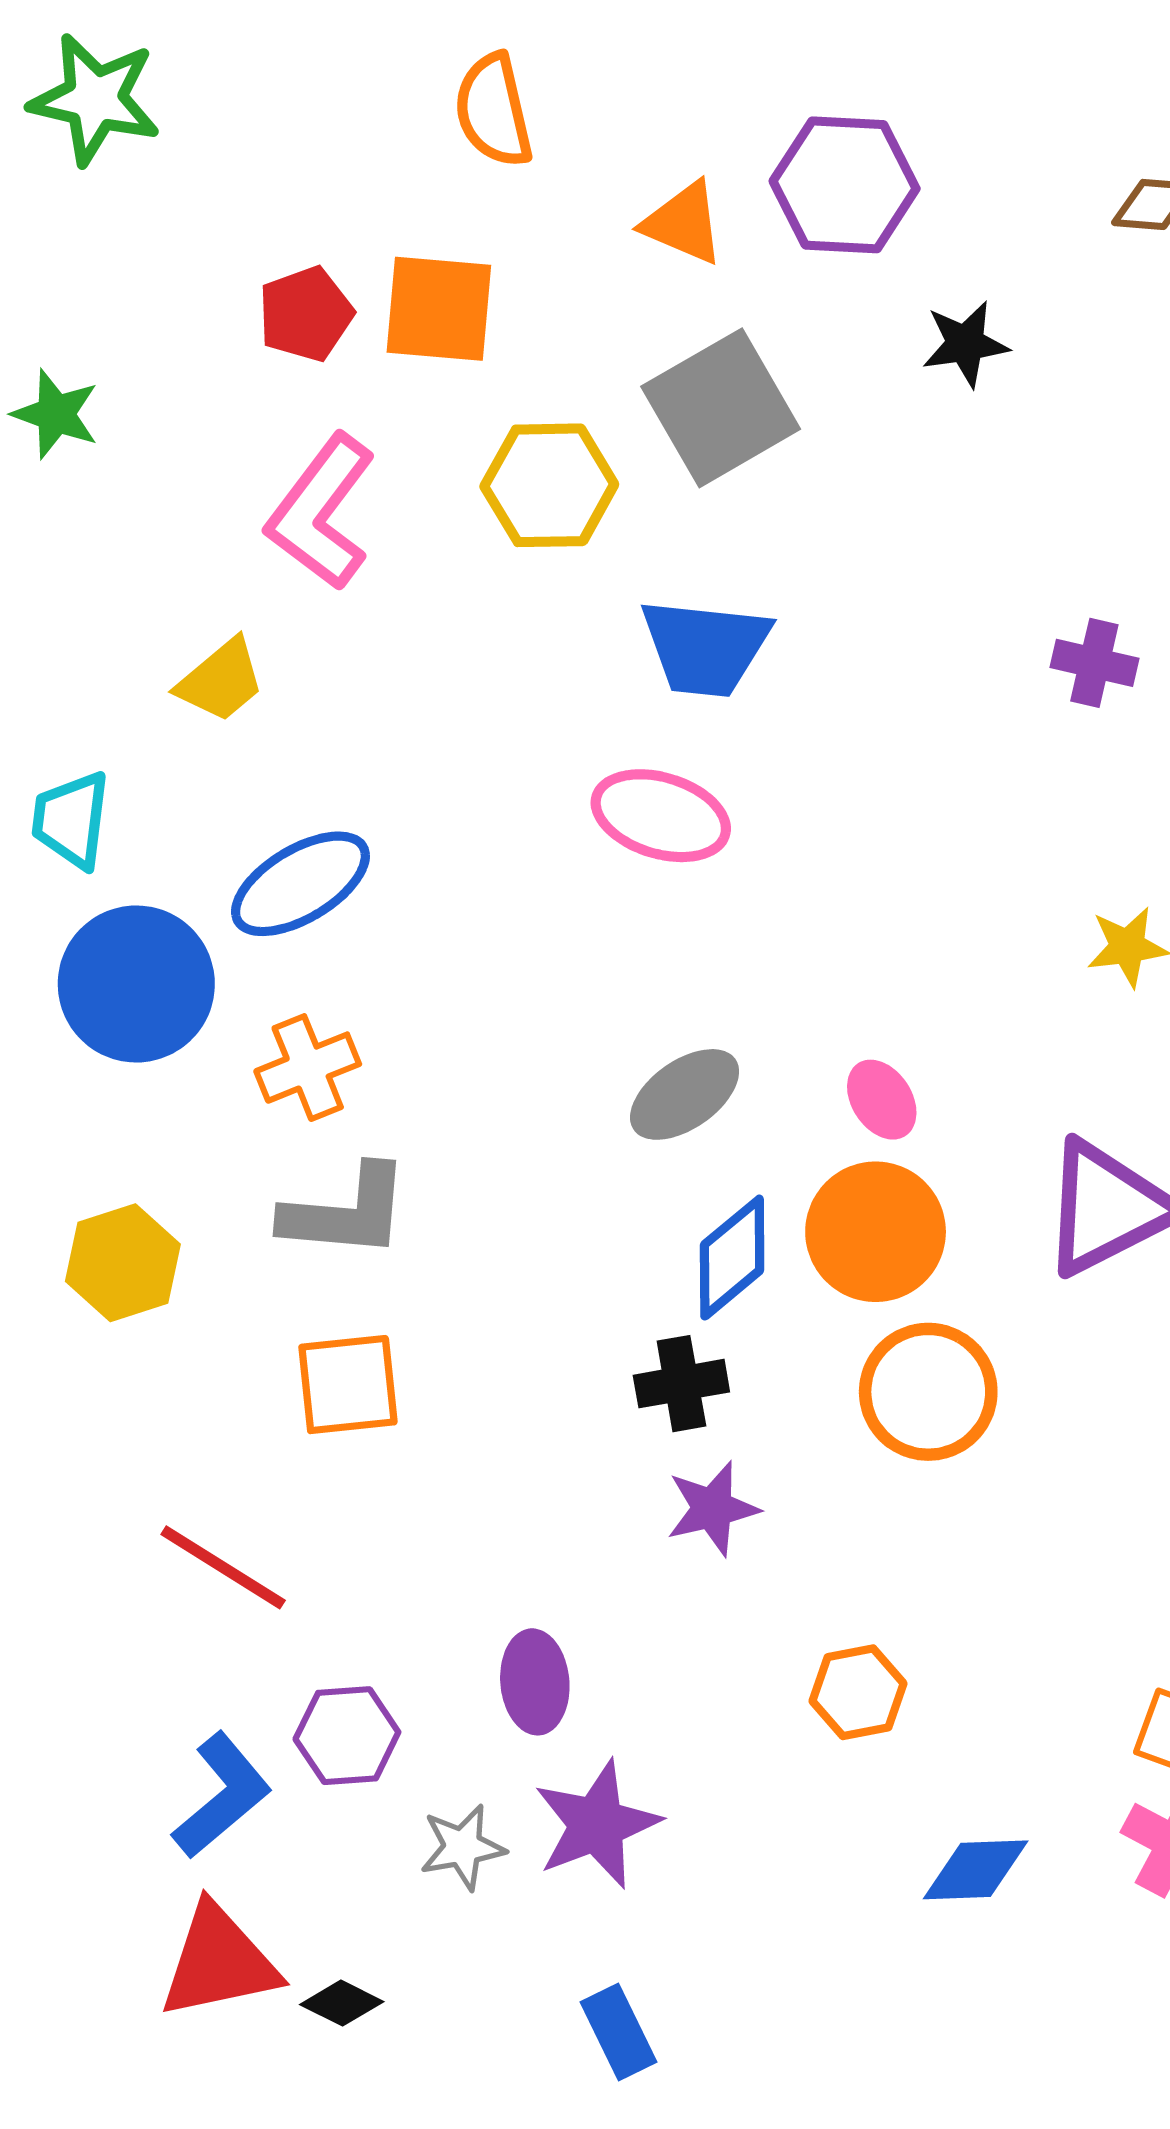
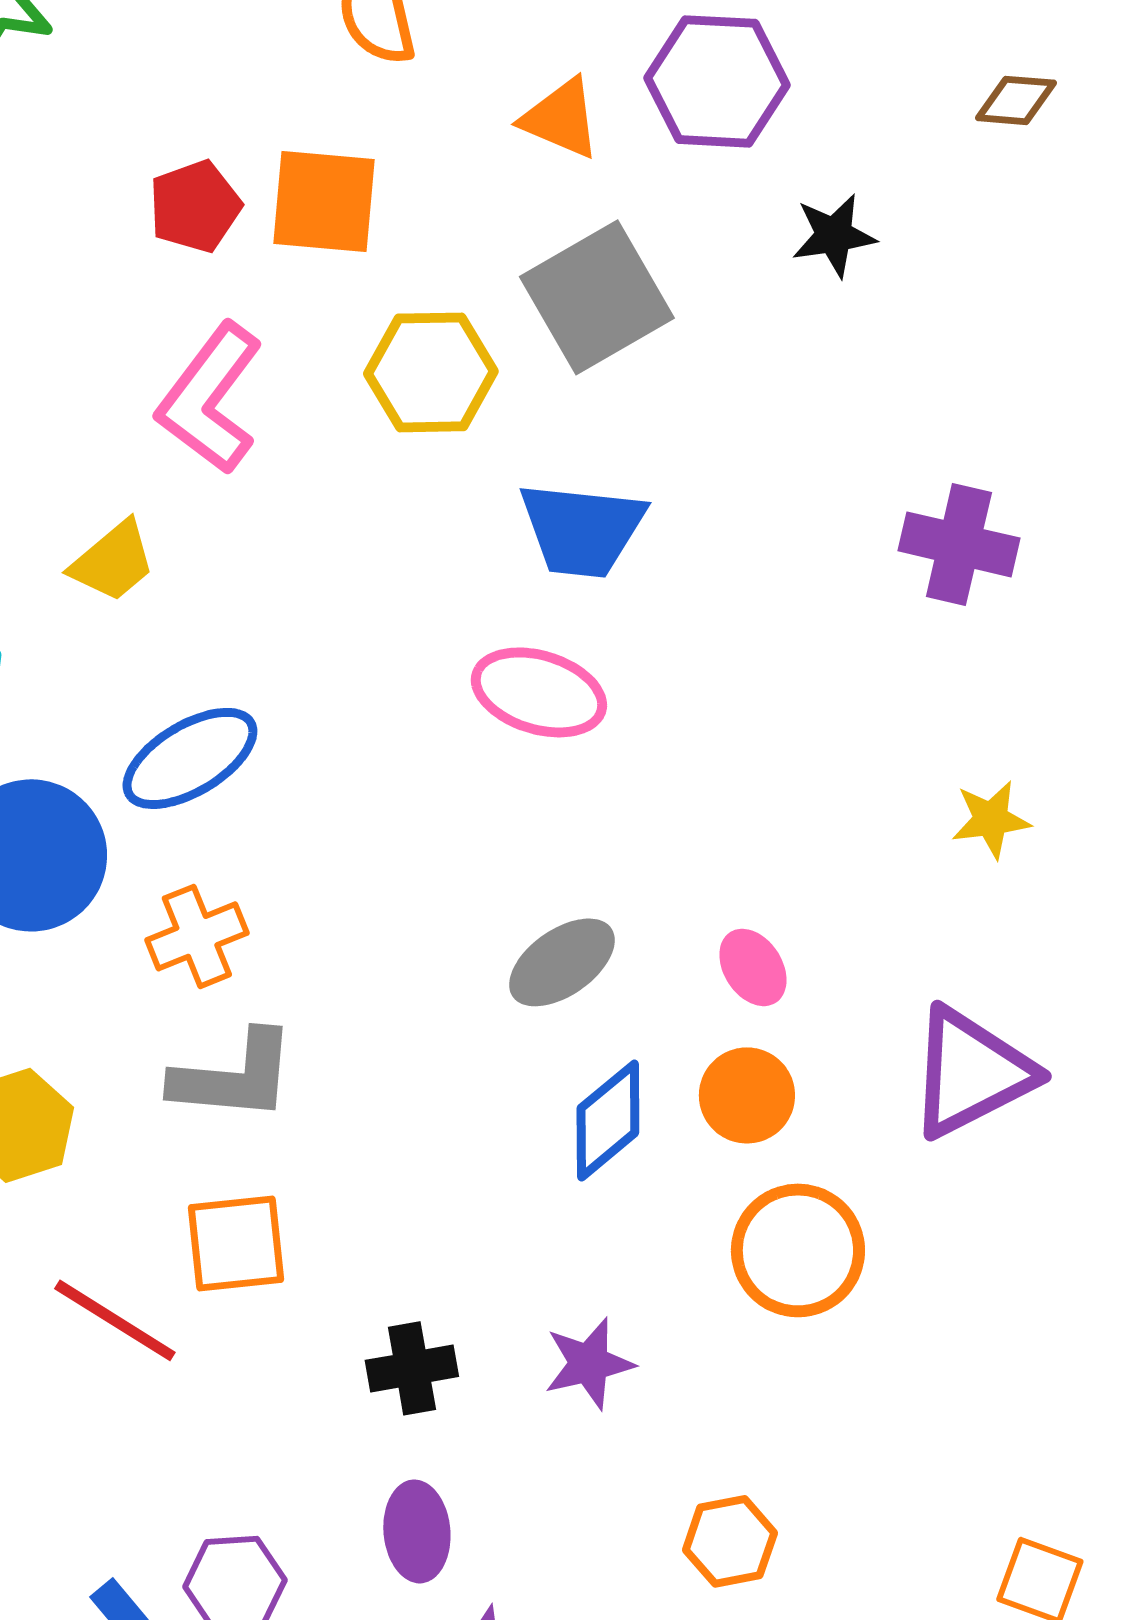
purple cross: (1094, 663) -> (959, 544), size x1.4
orange circle: (876, 1232) -> (747, 1095), size x0.7
black cross: (681, 1384) -> (412, 1368), moved
red line: (223, 1567) -> (115, 1320), moved

